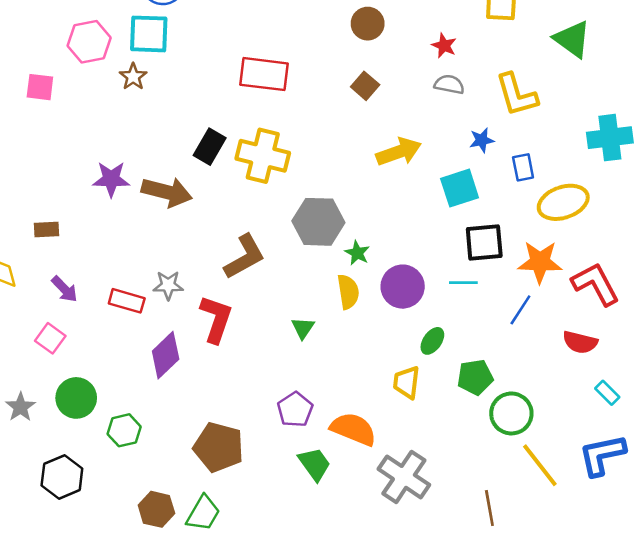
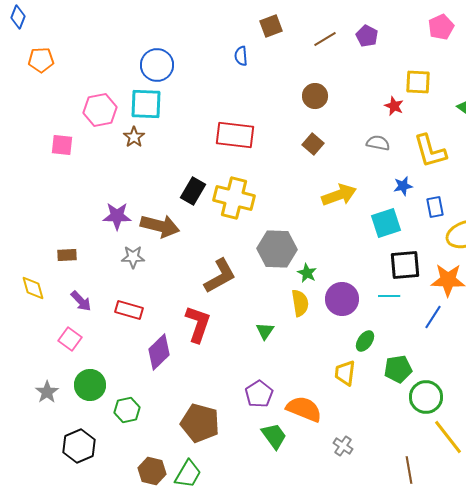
red star: (444, 46) -> (394, 106), moved
gray star: (168, 285) -> (133, 257), moved
gray cross: (404, 477) -> (343, 446), size x0.5

